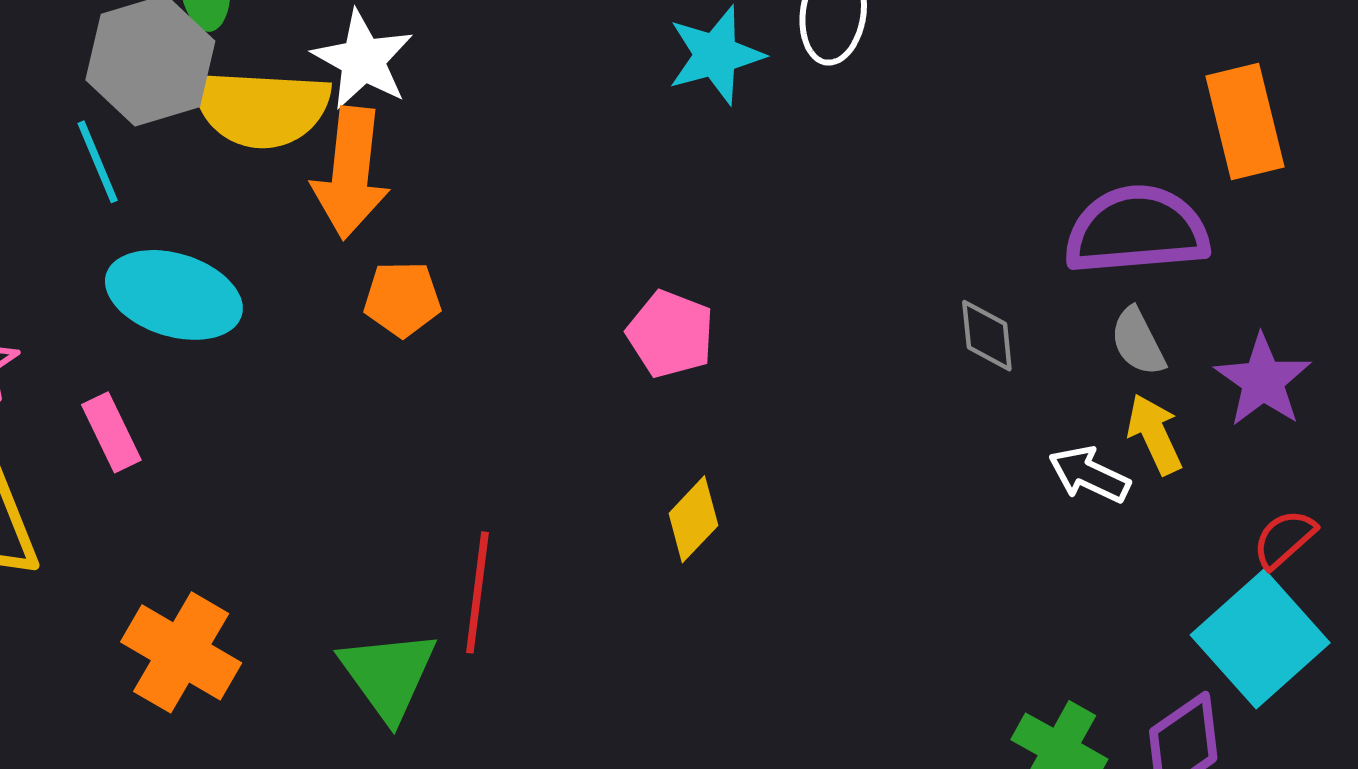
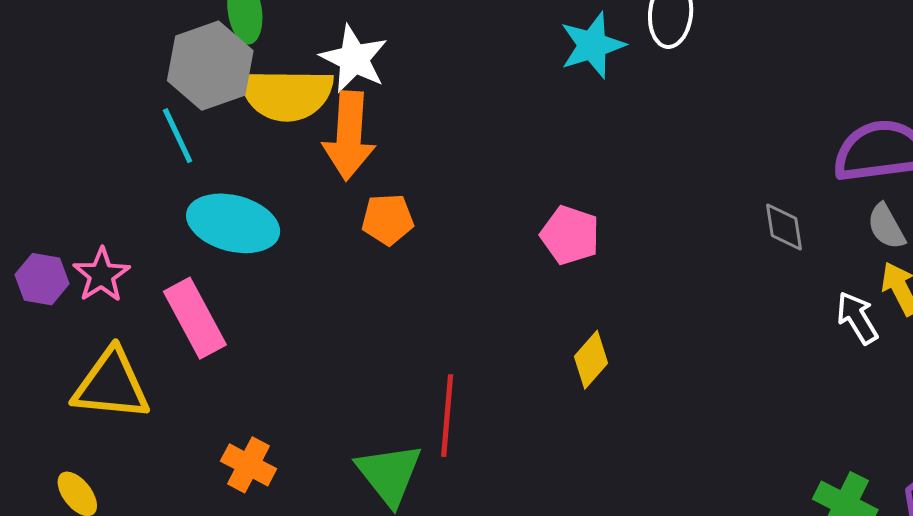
pink rectangle: (111, 432) -> (195, 318), size x1.5
white arrow: (1089, 475) -> (857, 318), turned 36
orange cross: (181, 652) -> (249, 465), size x0.7

